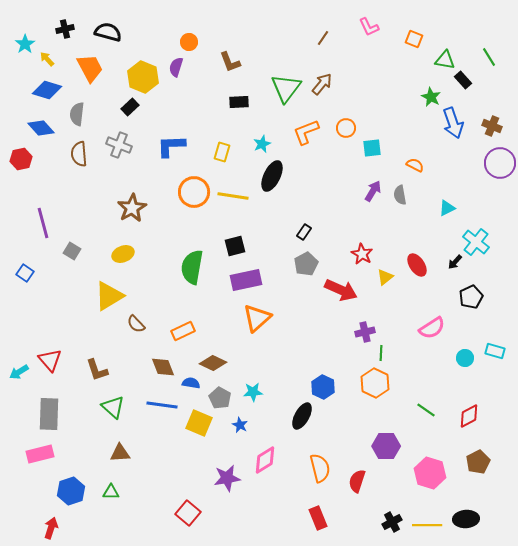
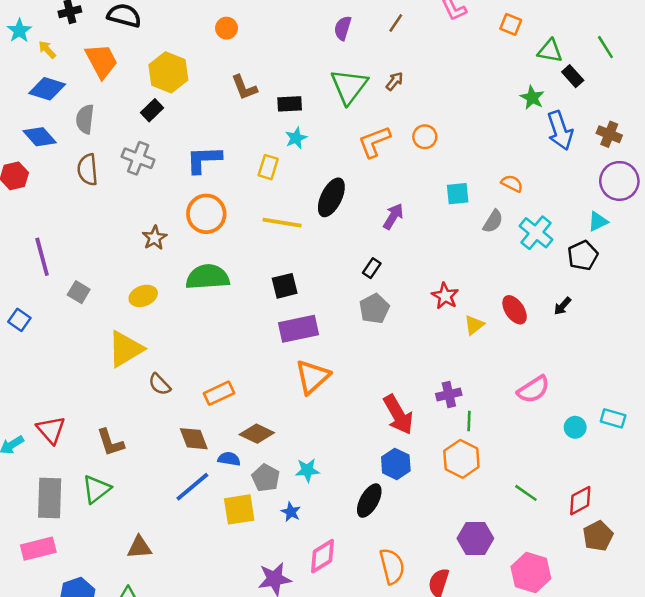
brown L-shape: (230, 62) -> (244, 87), moved
purple semicircle: (176, 67) -> (343, 28), moved
brown arrow: (322, 84) -> (395, 81), size x0.7
cyan star: (262, 144) -> (296, 138), moved
cyan square: (372, 148) -> (458, 194), moved
purple arrow: (373, 191) -> (393, 216), moved
orange circle: (194, 192) -> (206, 214), moved
gray semicircle: (400, 195) -> (493, 221), turned -138
brown star: (132, 208) -> (155, 238), size x0.7
cyan triangle: (447, 208) -> (598, 221), moved
cyan cross: (476, 242) -> (536, 233), moved
green semicircle: (192, 267) -> (208, 277), moved, turned 76
red arrow: (341, 290) -> (398, 415), moved, turned 36
black pentagon: (471, 297) -> (583, 255), moved
blue line: (162, 405) -> (192, 487), turned -48
green triangle: (113, 407) -> (96, 489), moved, turned 40
yellow square: (199, 423) -> (239, 509), turned -32
brown pentagon: (478, 462) -> (598, 536), moved

